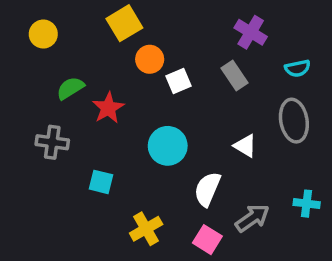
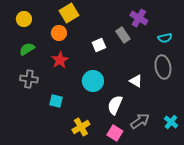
orange circle: (150, 59) -> (59, 33), moved
gray rectangle: (234, 76) -> (123, 35), moved
green semicircle: (70, 88) -> (27, 49), moved
cyan cross: (307, 204) -> (171, 122), moved, turned 32

